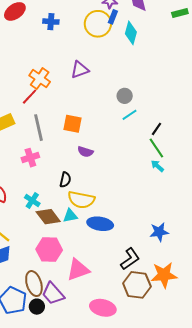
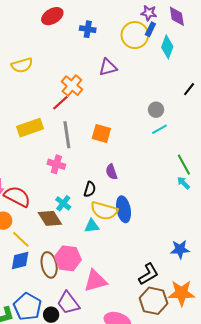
purple triangle: (80, 70) -> (108, 67), moved
black line: (156, 129) -> (189, 89), moved
purple semicircle: (85, 152) -> (111, 172), moved, turned 49
pink cross: (30, 158) -> (56, 164), turned 30
cyan cross: (32, 201) -> (63, 203), moved
brown diamond: (48, 217) -> (50, 218), moved
blue ellipse: (100, 224) -> (124, 209), moved, turned 65
brown ellipse: (34, 284) -> (49, 265), moved

